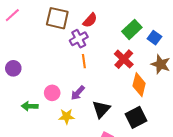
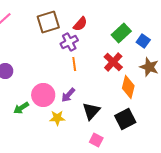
brown square: (57, 18) -> (48, 22), turned -30
pink circle: (52, 93) -> (43, 95), size x1.5
green arrow: (30, 106) -> (21, 108), turned -35

